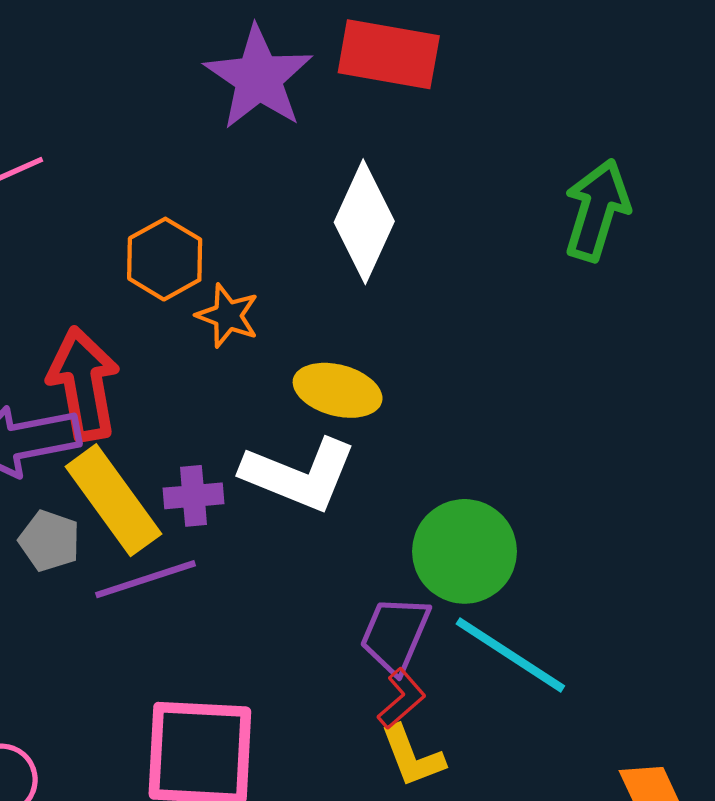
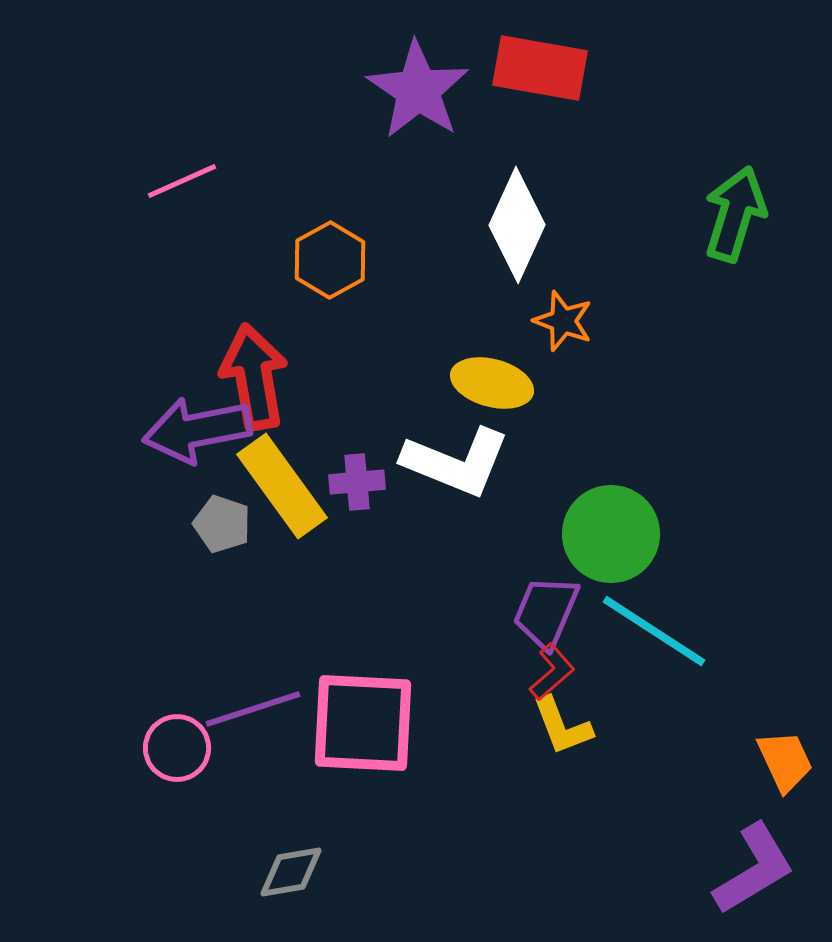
orange star: (228, 316) -> (563, 321), moved
purple line: (145, 579) -> (253, 709), moved

